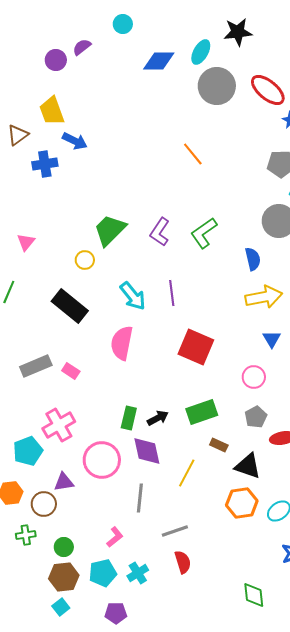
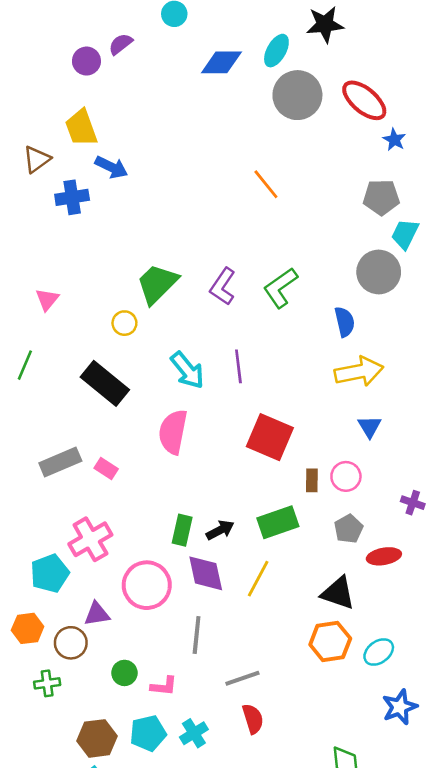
brown rectangle: (219, 445) -> (312, 480), moved, turned 66
yellow line: (187, 473) -> (258, 579), moved
pink L-shape: (115, 537) -> (164, 686), turned 45
green circle: (64, 547) -> (124, 673), moved

